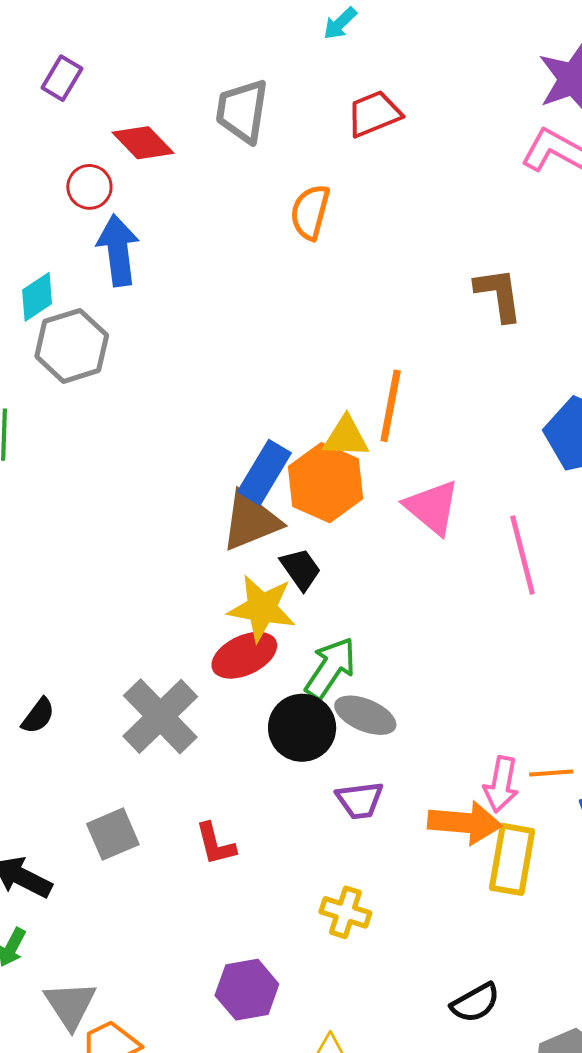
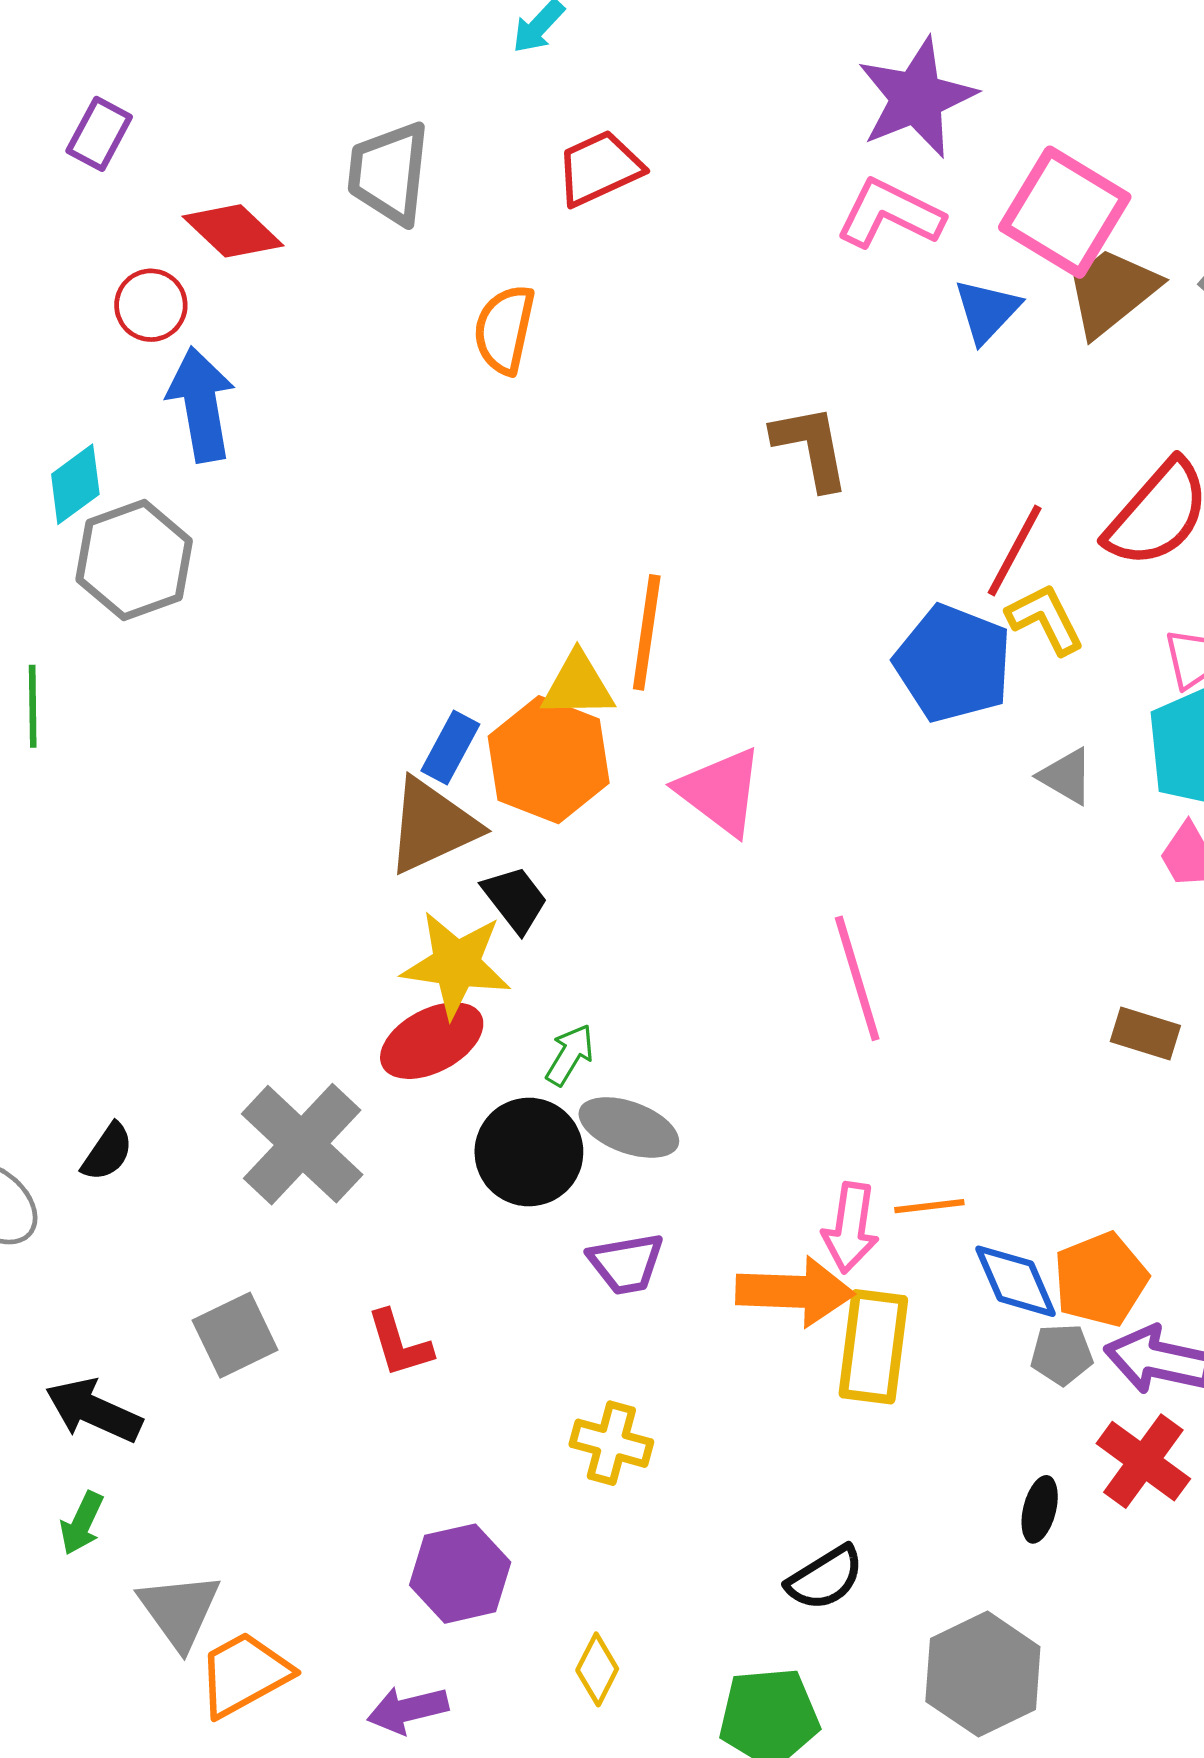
blue rectangle: (264, 472) -> (450, 747), size x0.7
pink line: (523, 555) -> (857, 978), moved
green arrow: (330, 668) -> (570, 1055), size x0.6

